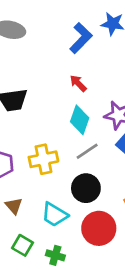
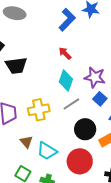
black circle: (86, 188) -> (85, 129), moved
brown triangle: (14, 206) -> (26, 142), moved

